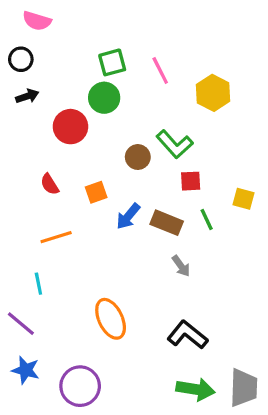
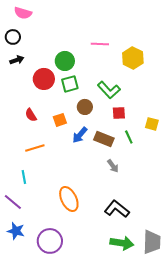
green square: (112, 62) -> (70, 84), moved
pink line: (160, 70) -> (100, 44), turned -60
brown circle: (138, 157) -> (85, 107), moved

